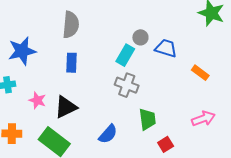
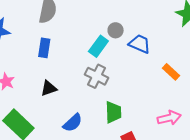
black triangle: (66, 107) -> (49, 88), moved, size x0.7

